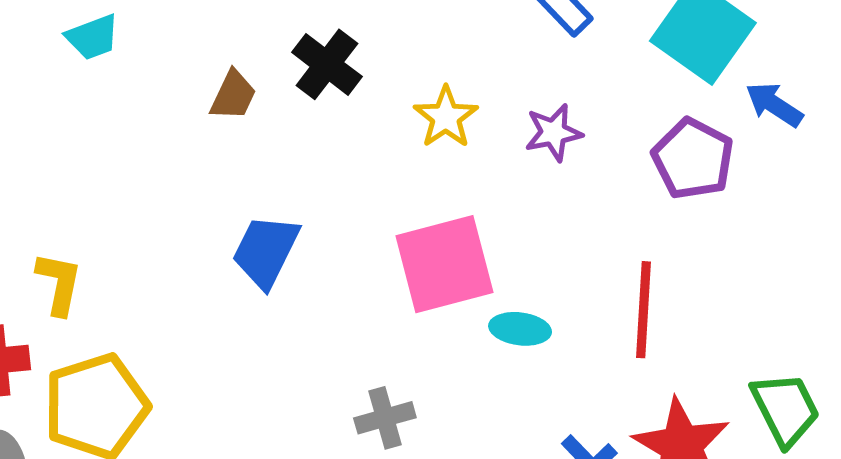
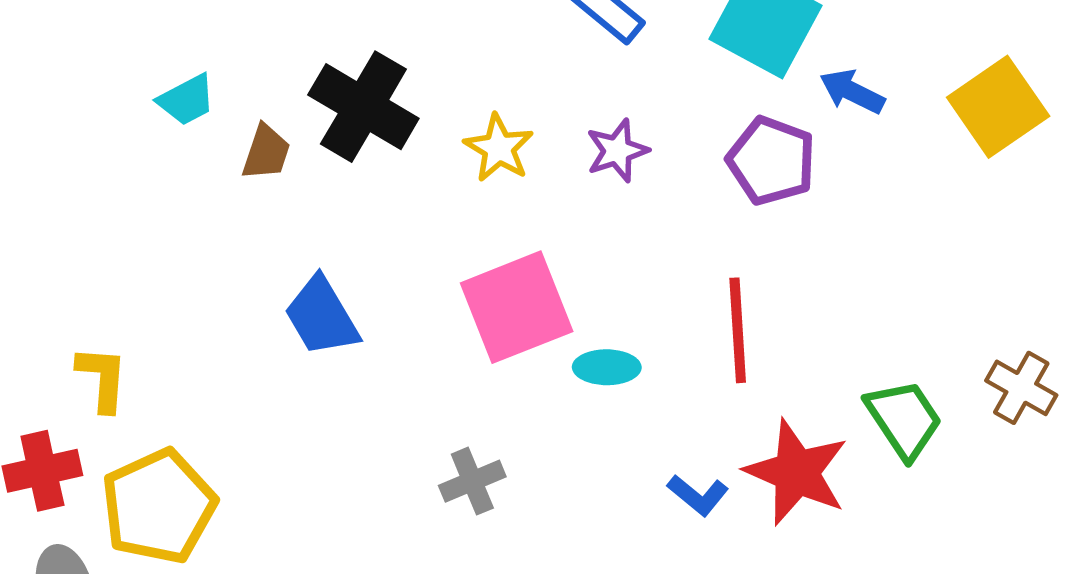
cyan trapezoid: (93, 37) -> (187, 100), moved
black cross: (327, 64) -> (363, 107), size x1.4
blue trapezoid: (266, 251) -> (322, 316), turned -50

